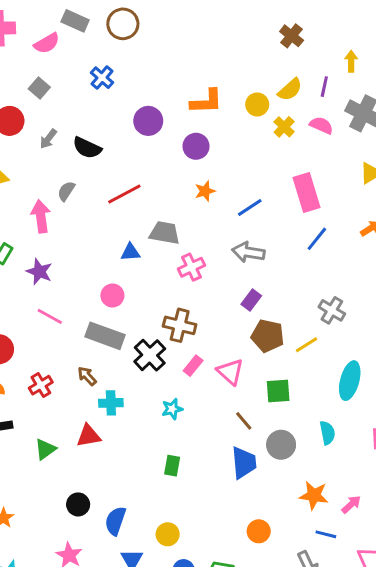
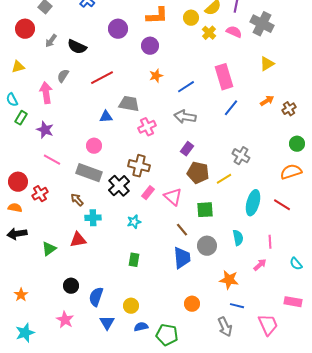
red cross: (41, 385) -> (40, 194), moved
pink arrow: (351, 504) -> (260, 265), moved

